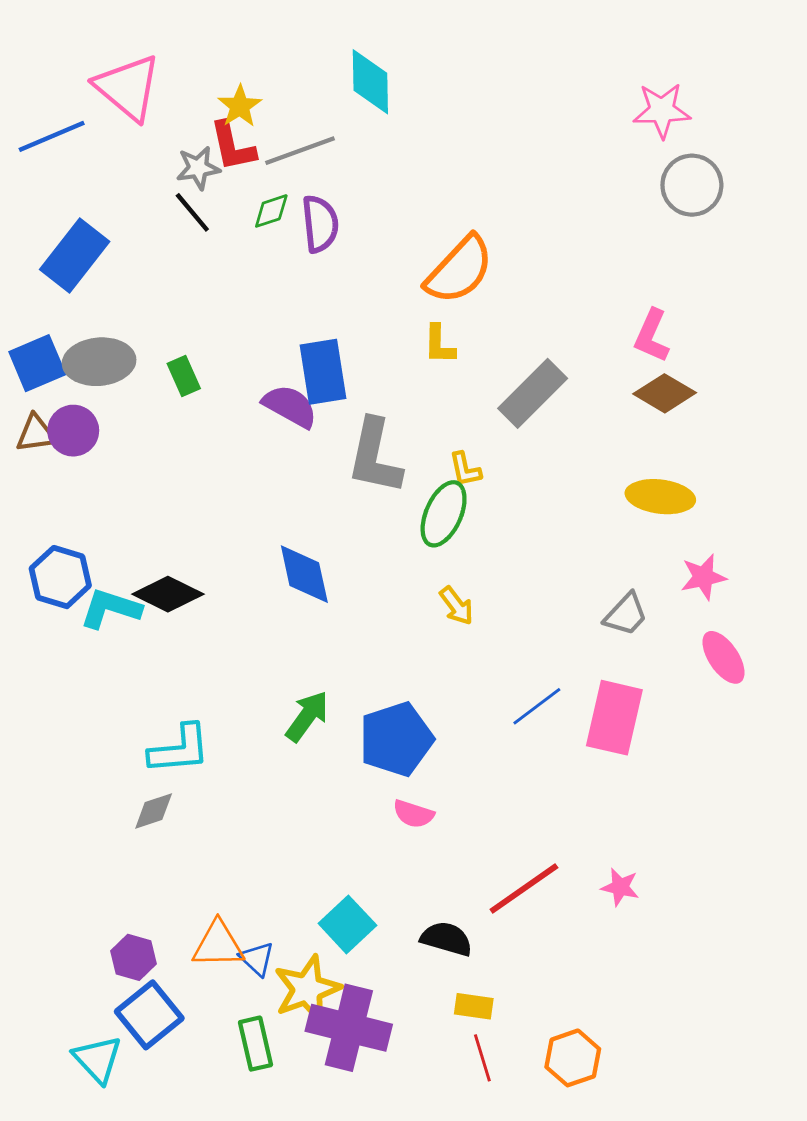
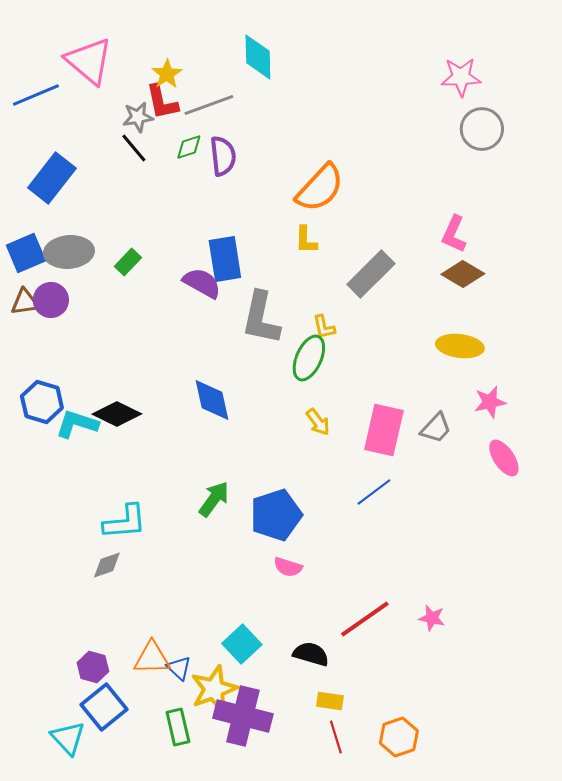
green rectangle: (184, 376) -> (128, 262), turned 68
pink rectangle: (614, 718) -> (384, 430), moved

